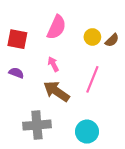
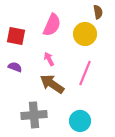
yellow circle: (92, 37) -> (85, 34), size x1.5
brown semicircle: (112, 40) -> (98, 12), moved, turned -56

